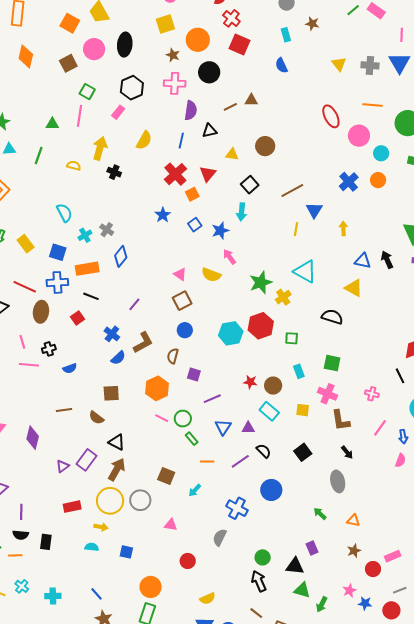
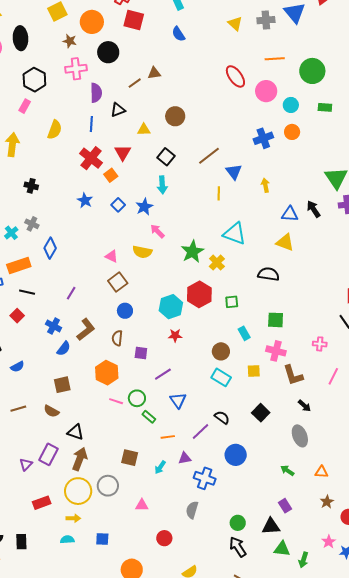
black cross: (114, 172) -> (31, 186), moved
blue cross: (349, 182) -> (263, 138), turned 30
red star: (250, 382) -> (175, 335), moved
purple triangle: (248, 428) -> (185, 458), moved

